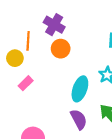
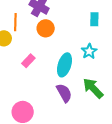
pink rectangle: (26, 83) -> (28, 61), moved

